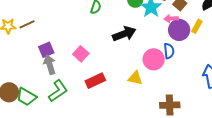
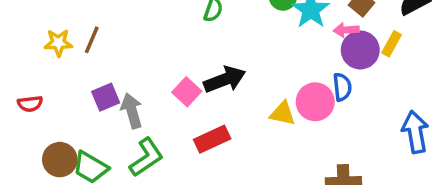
brown line: (27, 24) -> (92, 40), turned -42
black arrow: (124, 34) -> (225, 80), moved
purple square: (46, 50) -> (106, 97), moved
yellow triangle: (135, 78) -> (283, 113), moved

